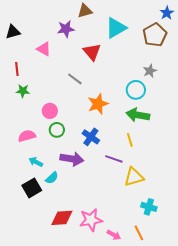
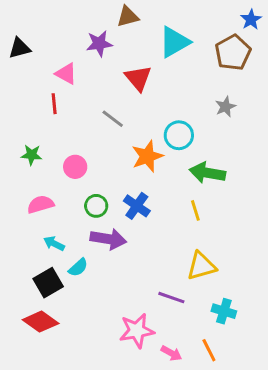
red line: (17, 69) -> (54, 104), moved
cyan circle: (136, 90) -> (179, 135), moved
green star: (23, 91) -> (32, 155), moved
green circle: (57, 130) -> (96, 206), moved
purple line: (114, 159) -> (171, 298), moved
red diamond: (62, 218) -> (41, 322), moved, turned 40

